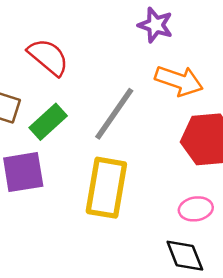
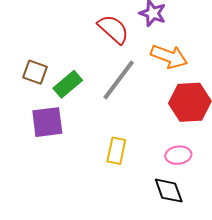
red semicircle: (48, 57) -> (113, 29), moved
yellow rectangle: (106, 188) -> (116, 151), moved, size x0.6

